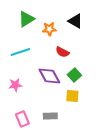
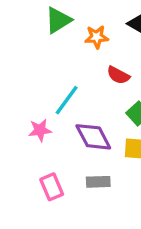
cyan line: (20, 52) -> (67, 100), moved, turned -36
purple diamond: (49, 76) -> (93, 137), moved

